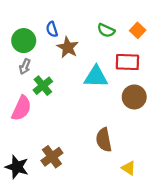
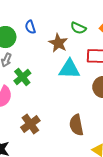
brown star: (68, 47) -> (58, 43), moved
brown cross: (52, 157) -> (30, 124), moved

